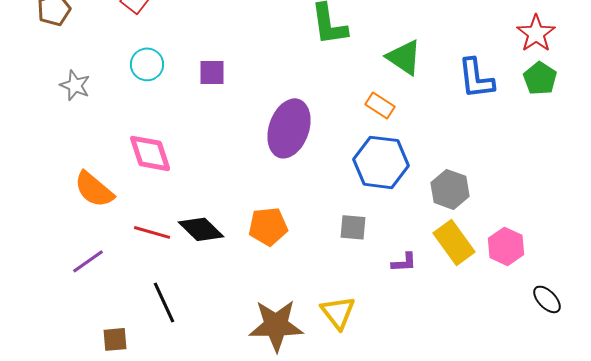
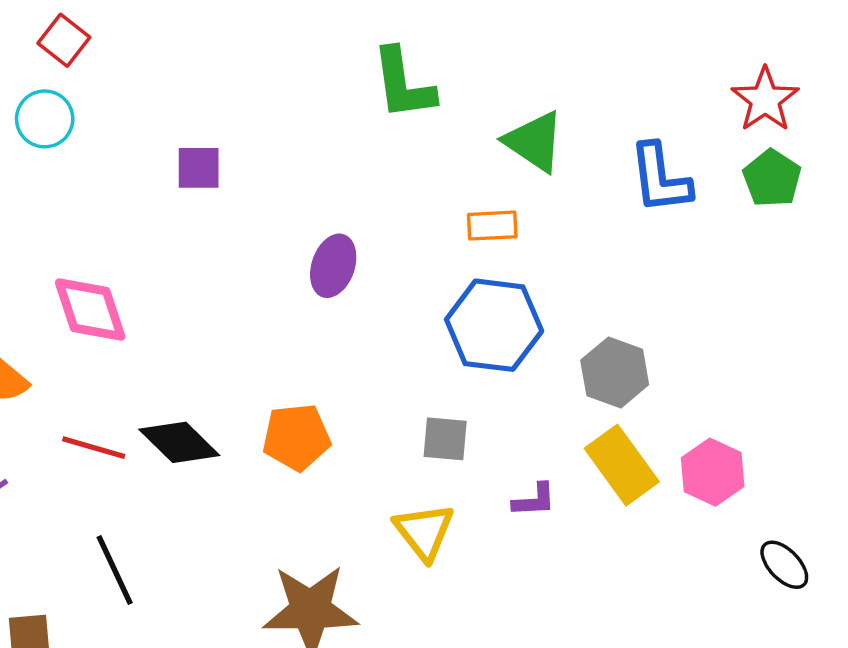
cyan circle: (147, 64) -> (45, 119), moved
orange rectangle: (380, 105) -> (492, 226), turned -36
purple ellipse: (289, 128) -> (333, 266), size x0.6
yellow triangle: (338, 312) -> (424, 532), moved

